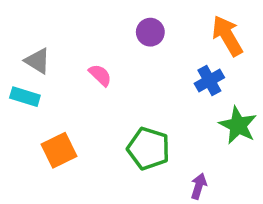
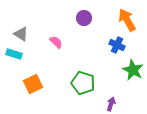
blue cross: (209, 81) -> (117, 45), turned -35

